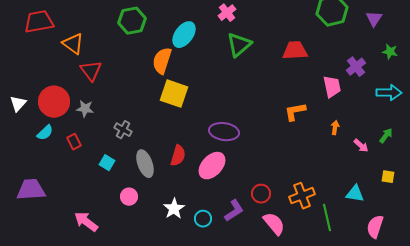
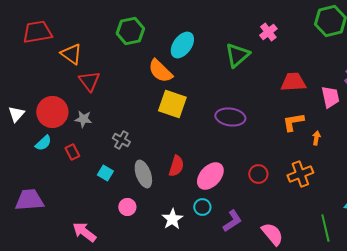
pink cross: (227, 13) -> (268, 32), moved
red trapezoid: (295, 51) -> (293, 82), moved
orange semicircle: (162, 61) -> (160, 71), turned -64
orange arrow: (335, 128) -> (316, 138), moved
purple ellipse: (224, 132) -> (230, 117), moved
red circle: (261, 194) -> (258, 174), moved
orange cross: (302, 196) -> (300, 174), moved
cyan circle: (203, 219) -> (202, 207), moved

